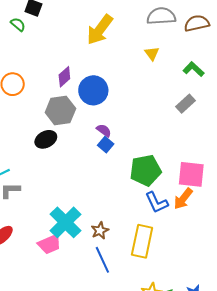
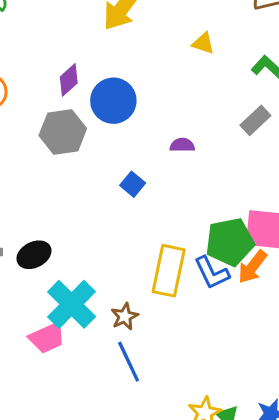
yellow triangle: (152, 53) -> (203, 43), turned -35
purple semicircle: (104, 130) -> (182, 145), moved, turned -35
black ellipse: (46, 139) -> (34, 255), moved
green pentagon: (145, 170) -> (230, 242), moved
yellow rectangle: (142, 241) -> (169, 271), moved

